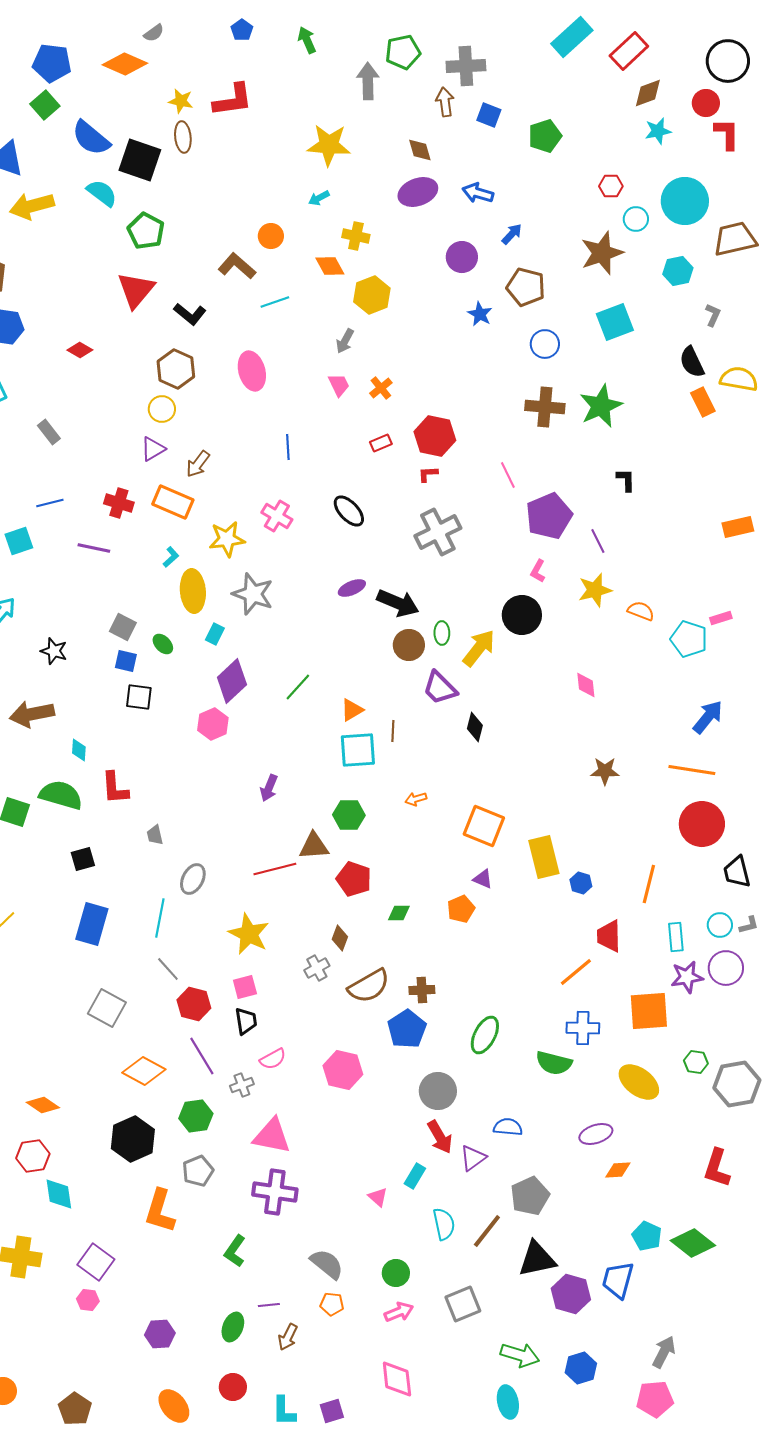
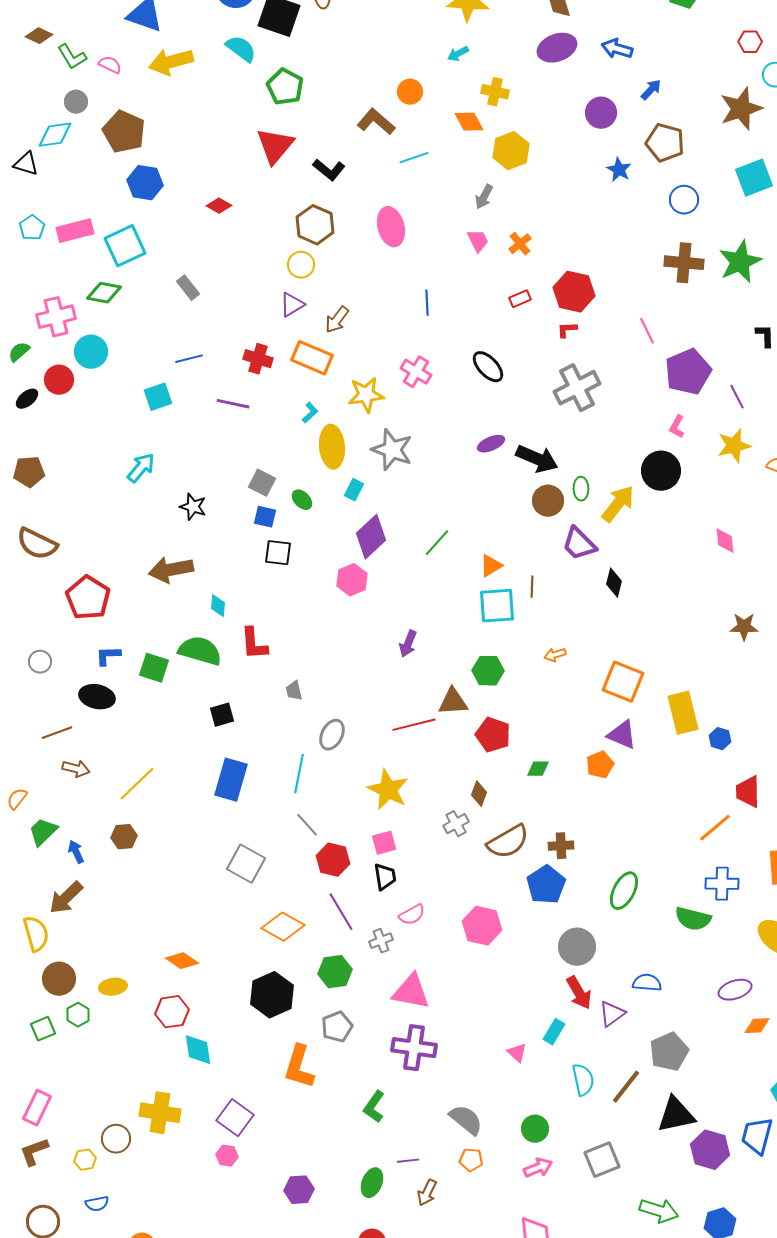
purple triangle: (483, 879) -> (622, 735), size x1.5

